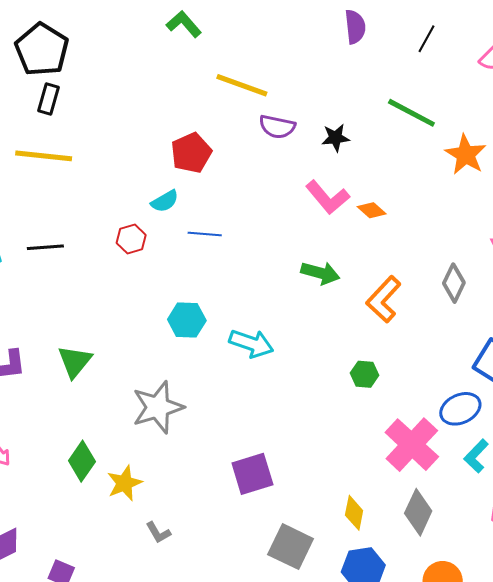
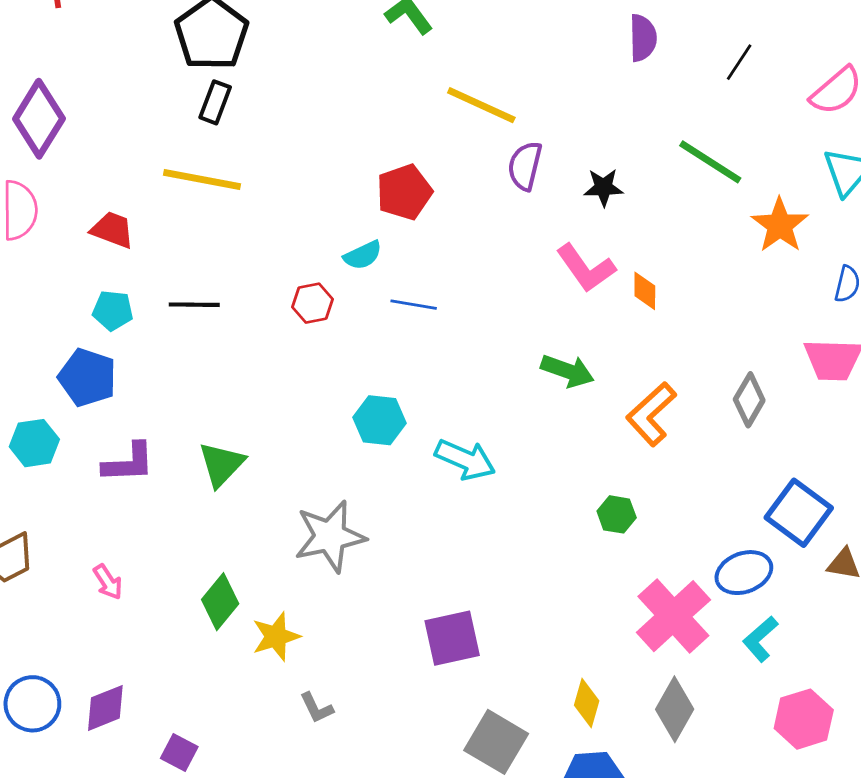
purple semicircle: (277, 127) -> (525, 166), turned 87
orange diamond: (372, 210) -> (645, 291), turned 44

